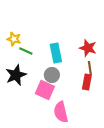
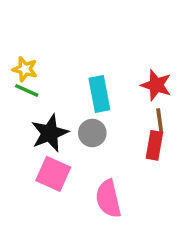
green line: (26, 51) -> (27, 90), moved
black star: (16, 75) -> (50, 133), moved
pink square: (45, 90) -> (53, 174), moved

